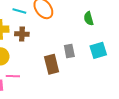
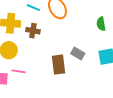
gray rectangle: (69, 51) -> (78, 54), turned -56

